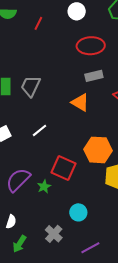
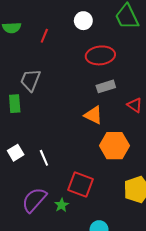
gray trapezoid: (31, 86) -> (30, 80), moved
white line: (39, 130) -> (44, 158), moved, turned -70
orange hexagon: (98, 150) -> (114, 146), moved

